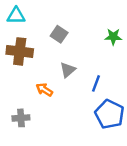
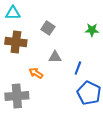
gray triangle: (68, 70) -> (55, 57), turned 40
gray cross: (21, 118) -> (17, 96), size x1.6

